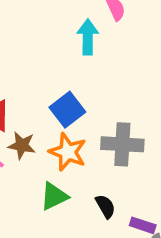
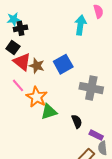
brown star: (22, 145) -> (37, 66), moved
orange star: (68, 152) -> (37, 97), moved

